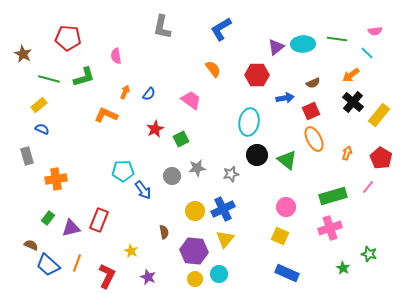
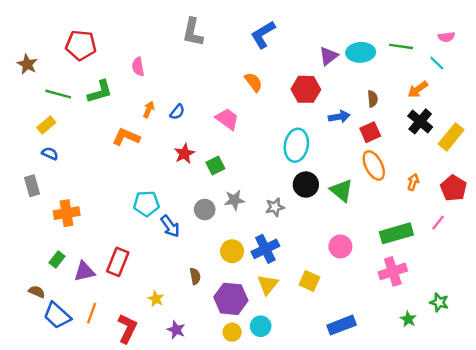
brown semicircle: (313, 83) -> (373, 99), turned -72
yellow square: (280, 236) -> (309, 281), moved
blue rectangle: (287, 273) -> (342, 325), turned -45

